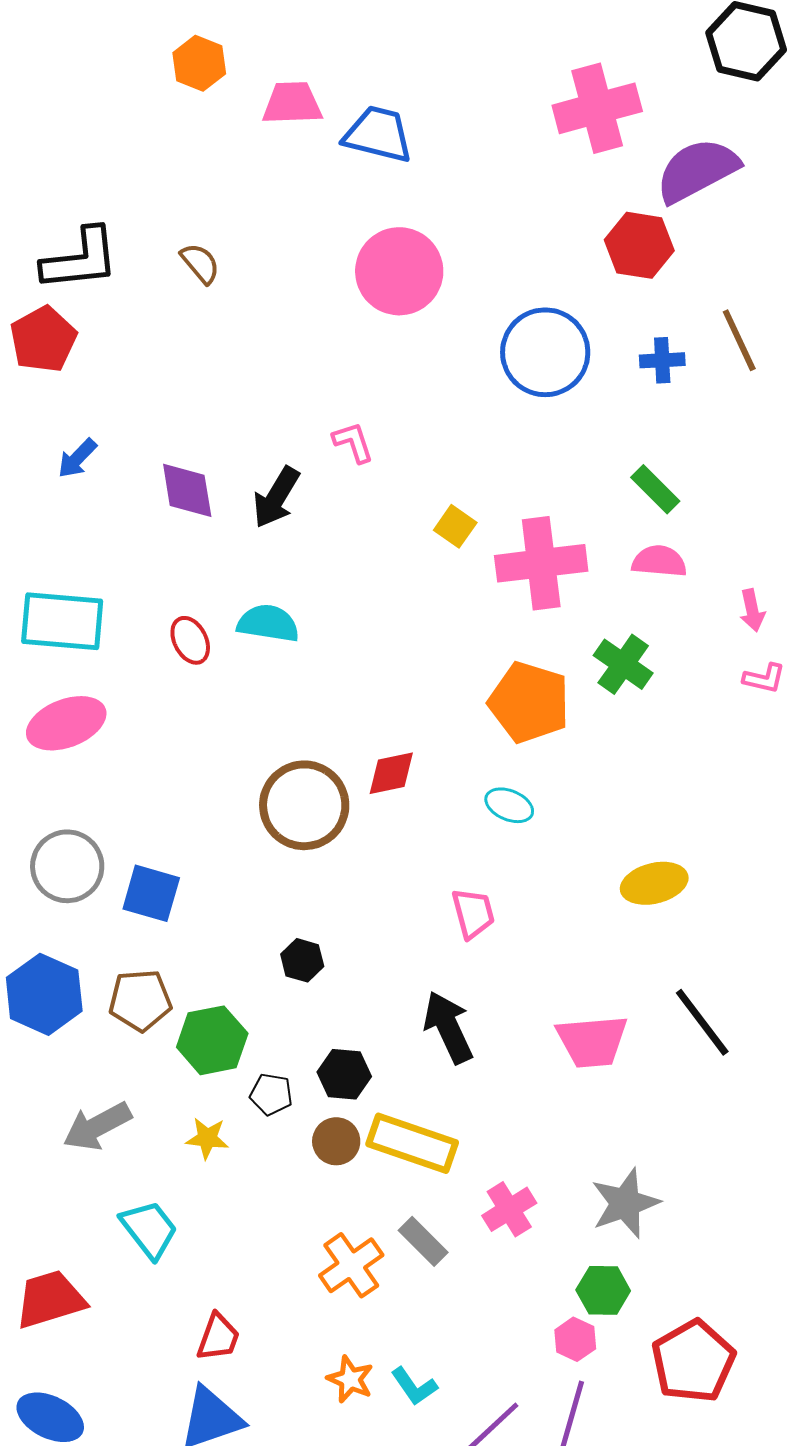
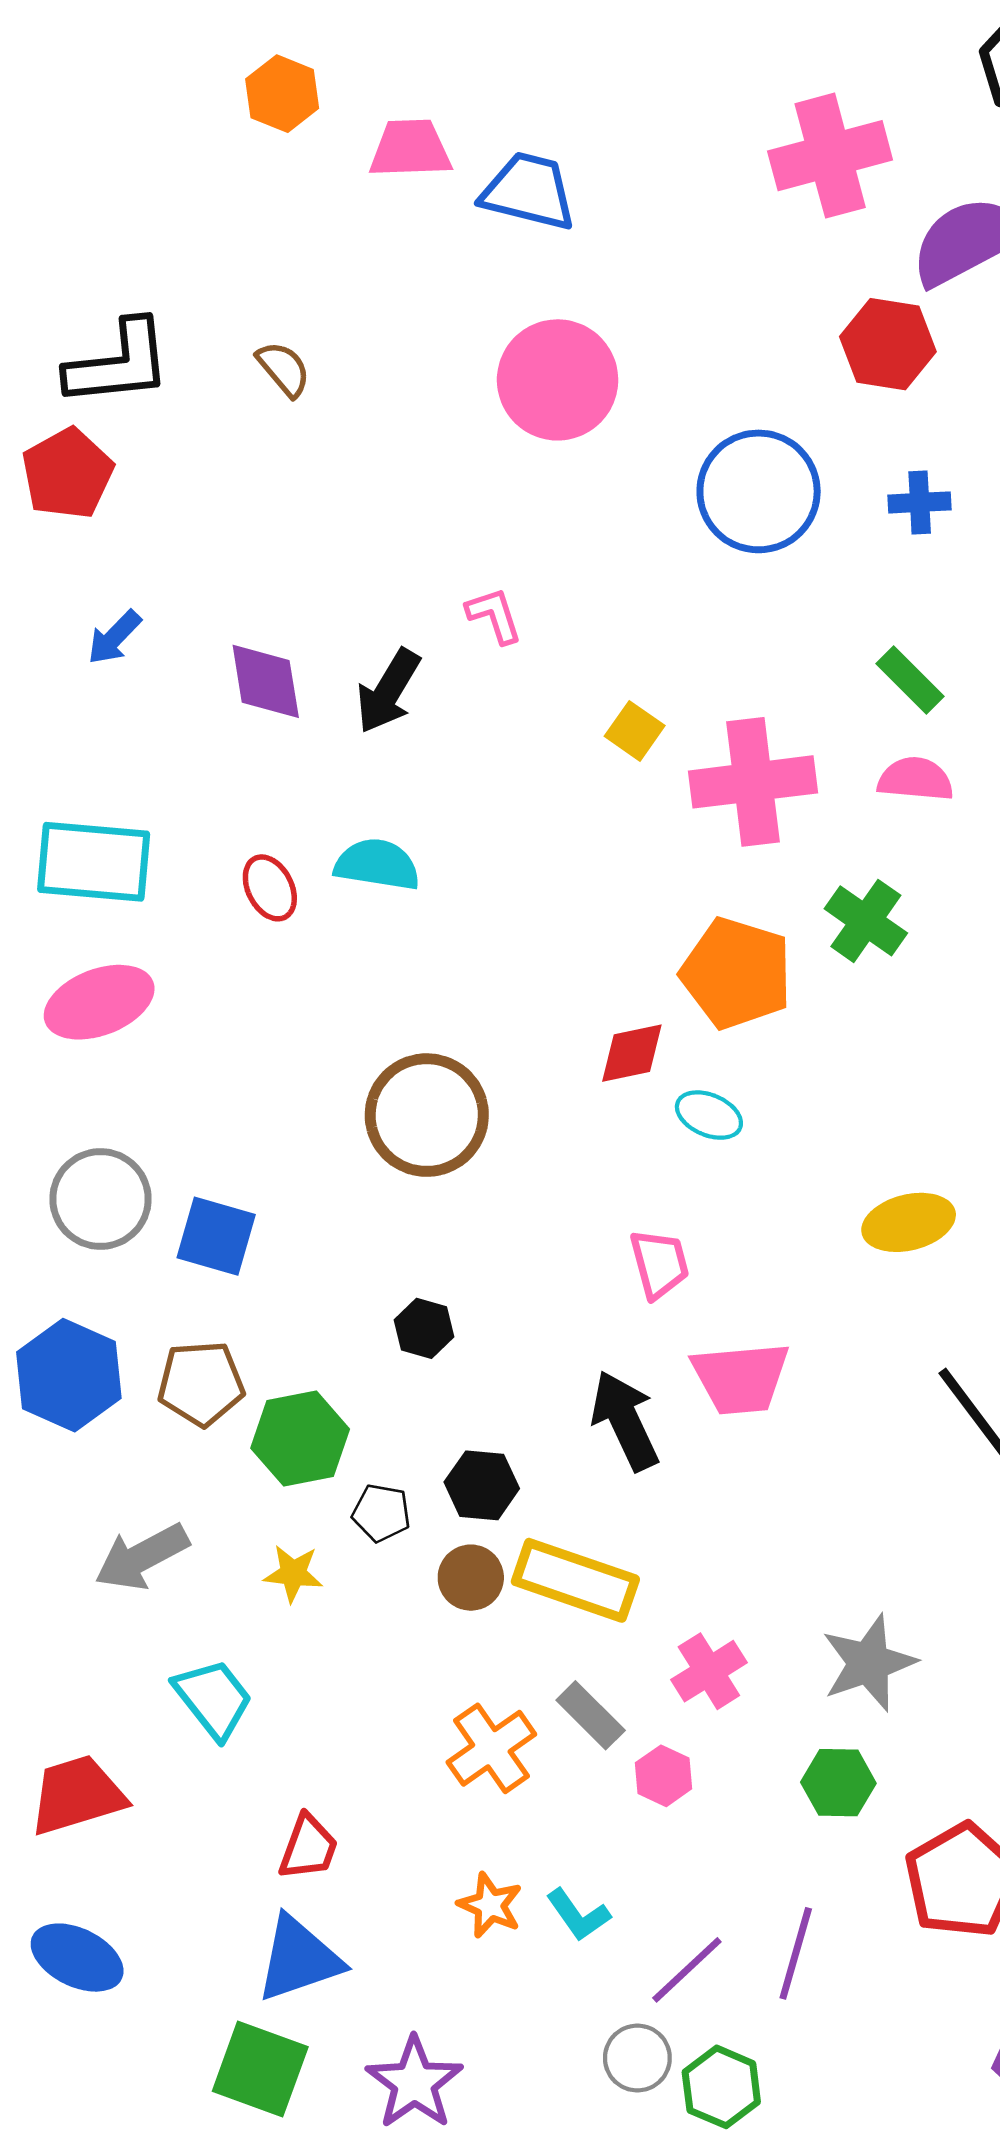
red diamond: (391, 773) -> (632, 1053), moved
pink trapezoid: (592, 1041) -> (741, 1378), moved
pink hexagon: (575, 1339) -> (664, 1776), moved

